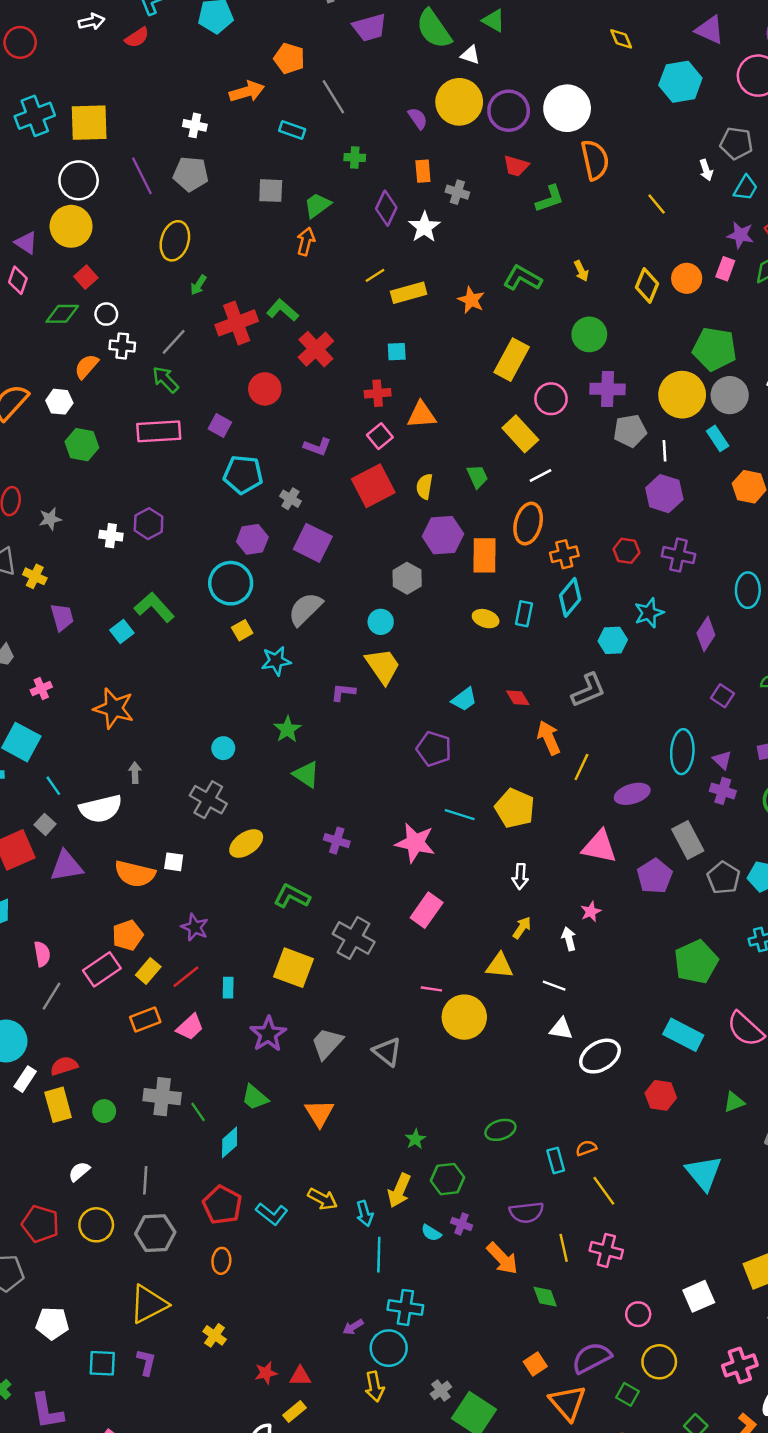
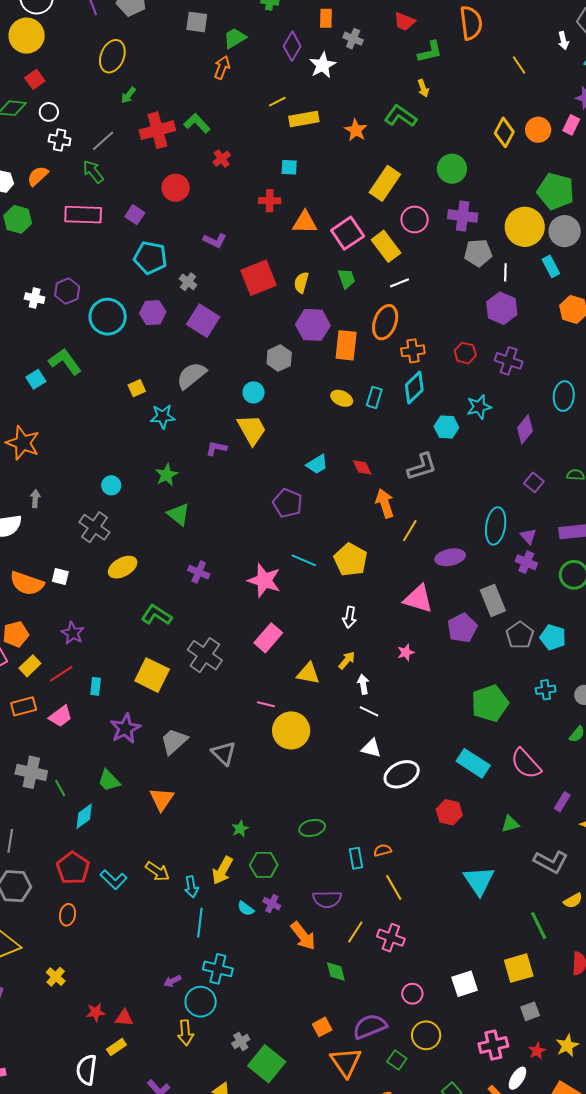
yellow arrow: (581, 271) -> (423, 88), moved
red cross: (316, 349) -> (222, 159), size x0.6
orange semicircle: (87, 366) -> (38, 176), moved
pink square: (380, 436) -> (348, 233), moved, size x1.5
cyan circle: (231, 583) -> (108, 317), moved
white arrow: (569, 939) -> (363, 684), moved
yellow triangle: (499, 966) -> (308, 673), moved
yellow line: (564, 1248) -> (355, 932), turned 40

